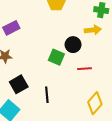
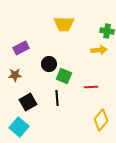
black circle: (73, 45) -> (49, 64), moved
black line: (47, 95) -> (57, 98), moved

